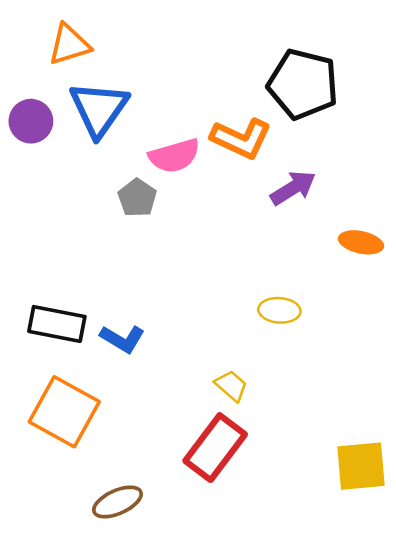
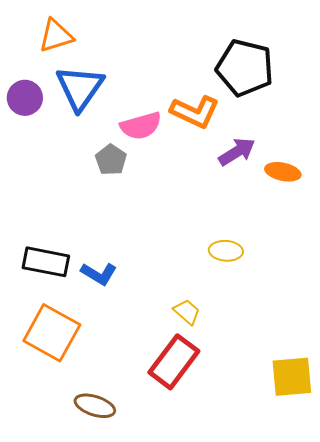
orange ellipse: (361, 242) -> (283, 172), moved
brown ellipse: (117, 502) -> (95, 406), turned 42

